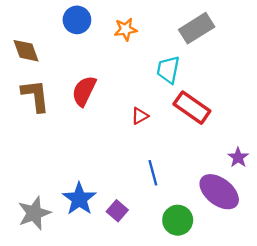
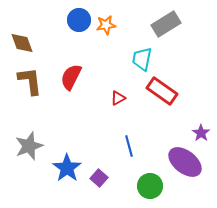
blue circle: (77, 20) -> (79, 20), moved
gray star: (34, 213) -> (29, 146), moved

